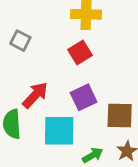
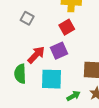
purple square: (84, 97) -> (59, 51), moved

